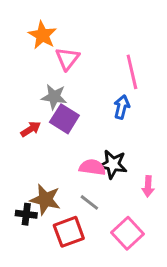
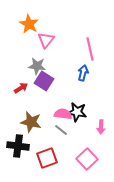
brown star: (45, 200) -> (31, 122), moved
gray line: (89, 202) -> (61, 130), moved
black cross: (26, 214) -> (18, 146), size x1.5

